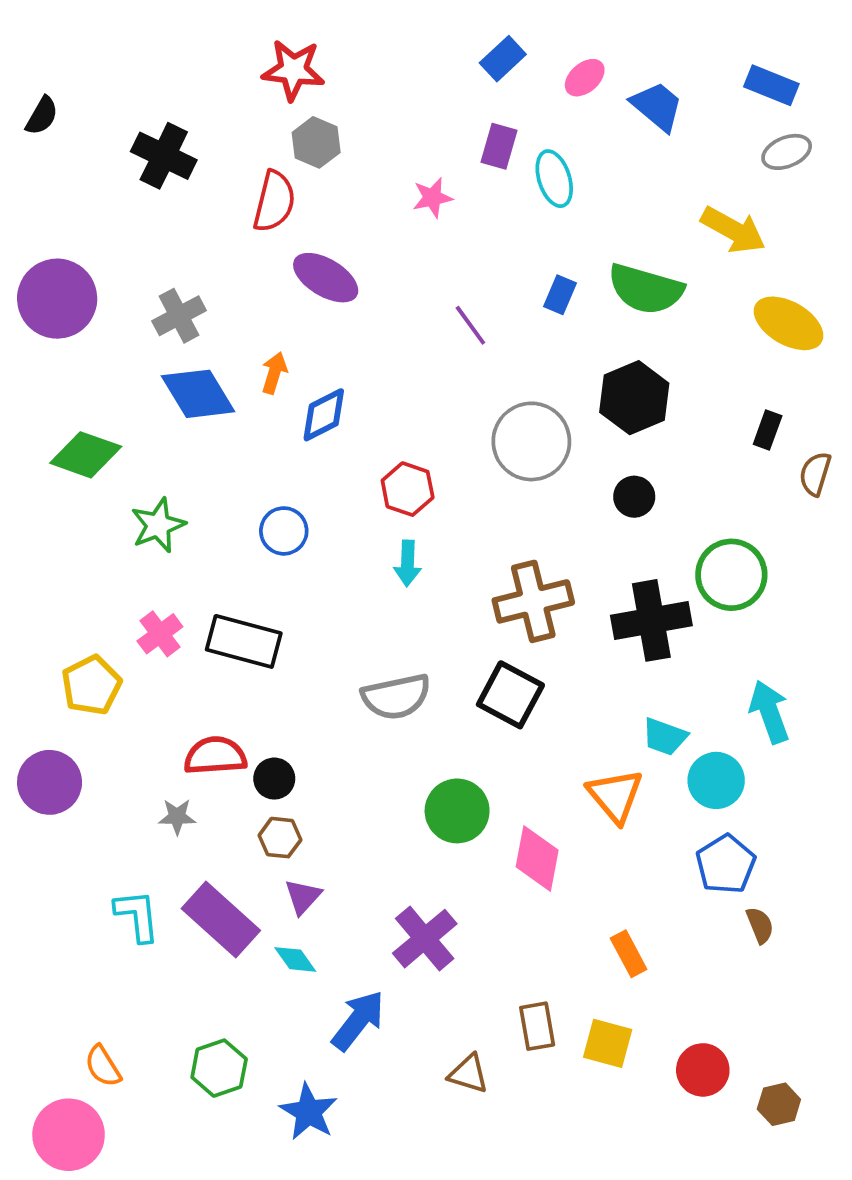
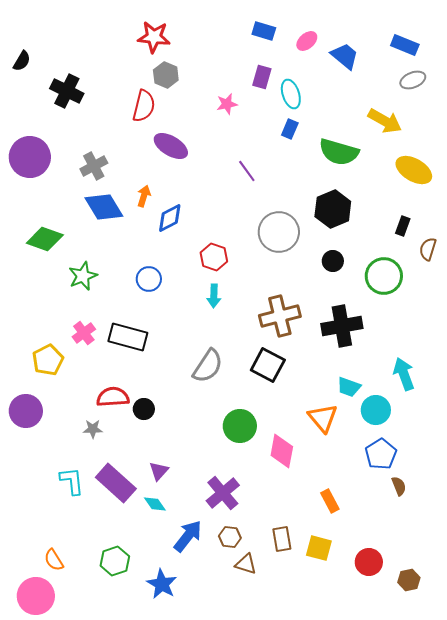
blue rectangle: (503, 59) -> (264, 31), turned 60
black cross: (164, 156) -> (67, 91), moved
blue rectangle: (560, 295) -> (290, 129), moved
green circle: (731, 575) -> (384, 276), moved
gray semicircle: (396, 697) -> (208, 366), turned -45
brown hexagon: (280, 838) -> (230, 537), moved

